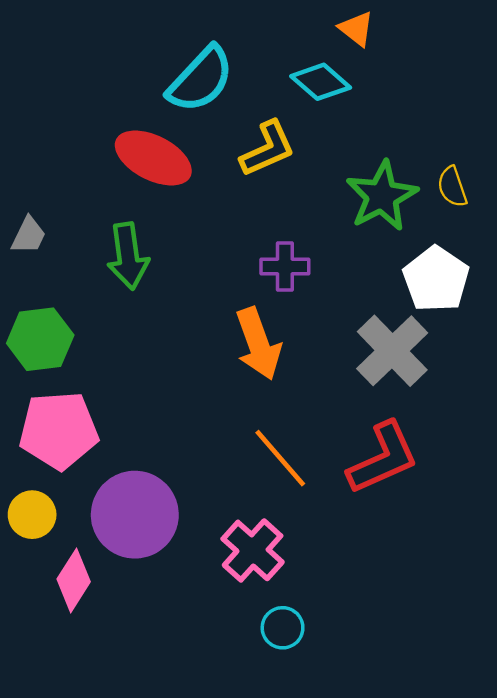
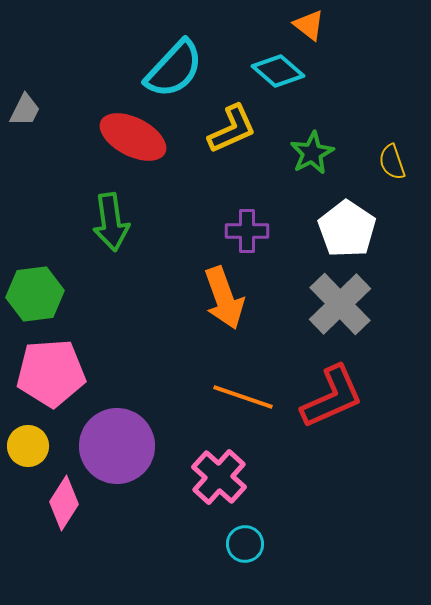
green star: (382, 196) -> (312, 153), moved, size x0.7
gray trapezoid: (29, 235) -> (25, 110), moved
white pentagon: (436, 279) -> (347, 229), moved
orange line: (280, 458) -> (243, 397), turned -30

